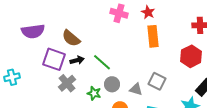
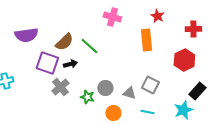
red star: (148, 12) -> (157, 16), moved
brown semicircle: (71, 38) -> (64, 42), turned -84
green line: (102, 62) -> (89, 46), moved

